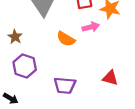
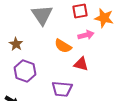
red triangle: (110, 78) -> (81, 64), moved

